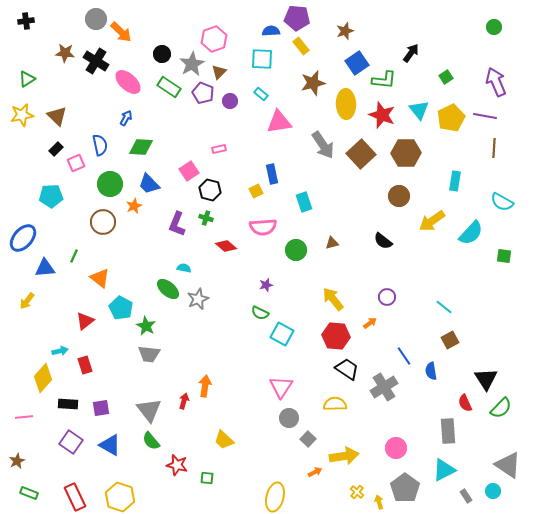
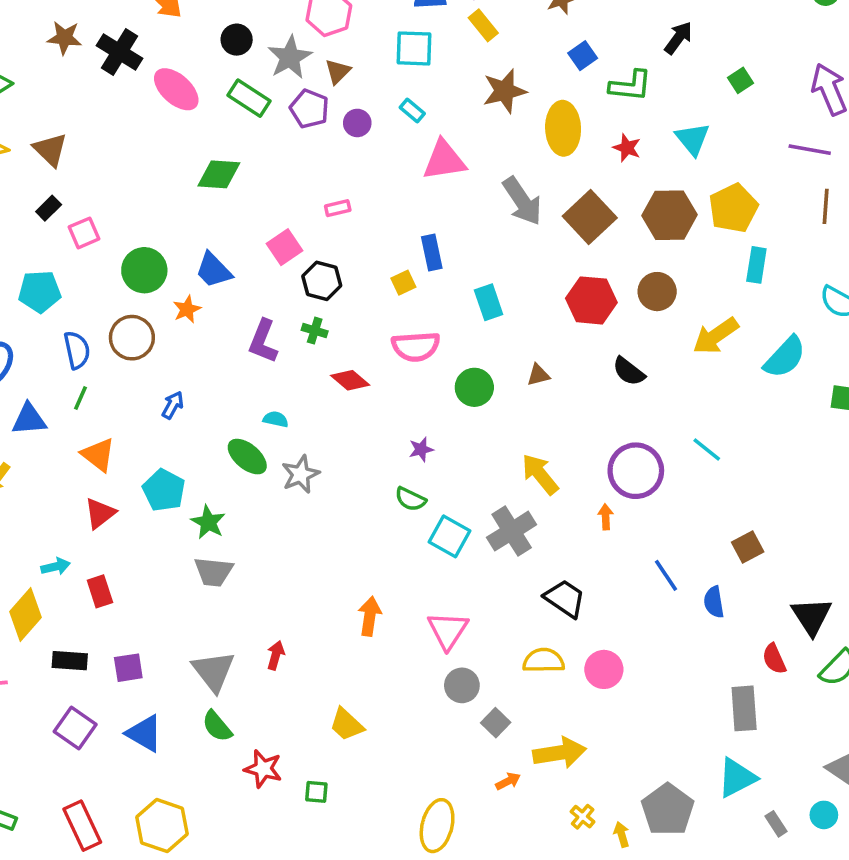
blue square: (357, 63) -> (583, 56), size x0.7
red star: (382, 115) -> (627, 148), size x0.6
blue arrow: (126, 118) -> (173, 405), moved
yellow pentagon: (451, 118) -> (733, 208), moved
blue semicircle: (100, 145) -> (77, 350), moved
green diamond: (141, 147) -> (219, 174), moved
orange triangle: (100, 278) -> (98, 455), moved
purple circle: (387, 297) -> (636, 471), size x1.8
cyan line: (444, 307) -> (707, 449), moved
orange arrow: (370, 323) -> (606, 517), turned -56
red hexagon: (336, 336) -> (591, 300), moved
orange arrow: (205, 386) -> (370, 616), moved
gray cross: (384, 387) -> (512, 531), moved
pink circle: (396, 448) -> (604, 669), moved

